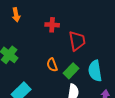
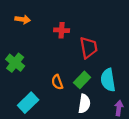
orange arrow: (16, 15) -> (23, 19), turned -72
orange semicircle: (52, 65) -> (57, 82), moved

